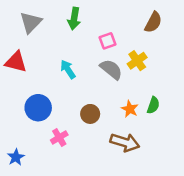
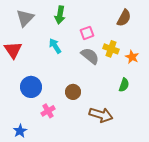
yellow cross: (137, 61) -> (111, 49), turned -35
red triangle: (16, 62) -> (13, 50), turned 42
cyan arrow: (68, 69) -> (55, 46), moved
orange star: (130, 109) -> (132, 57), moved
blue star: (16, 157) -> (20, 131), moved

